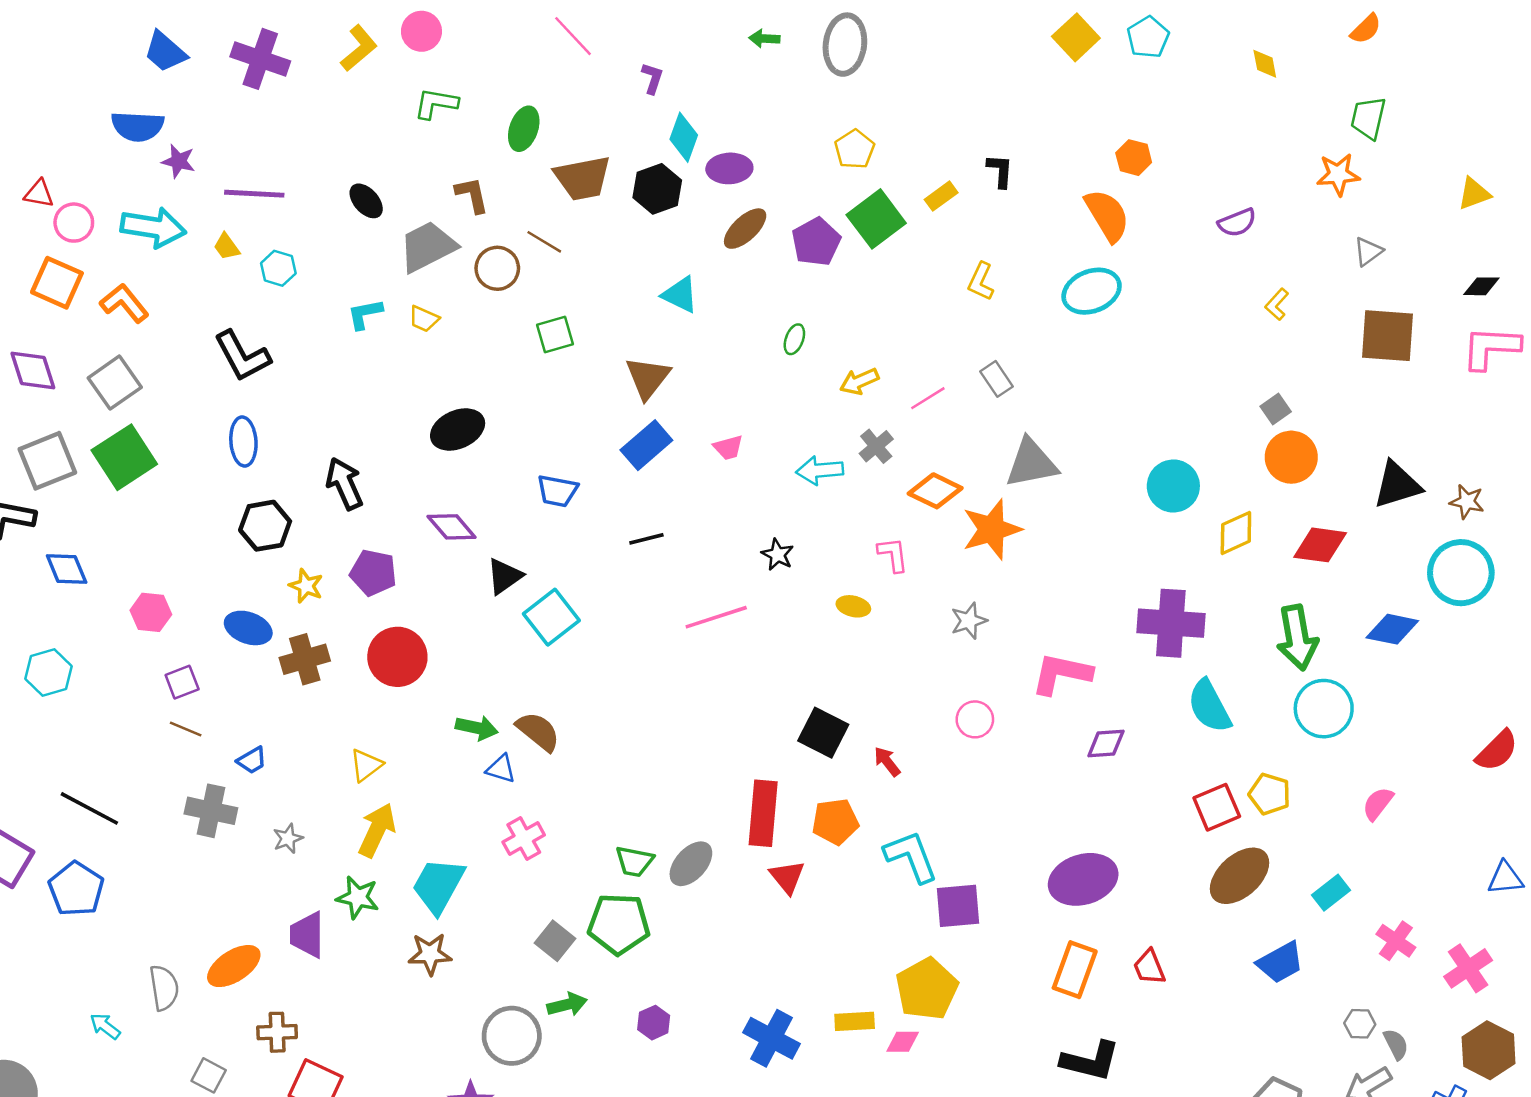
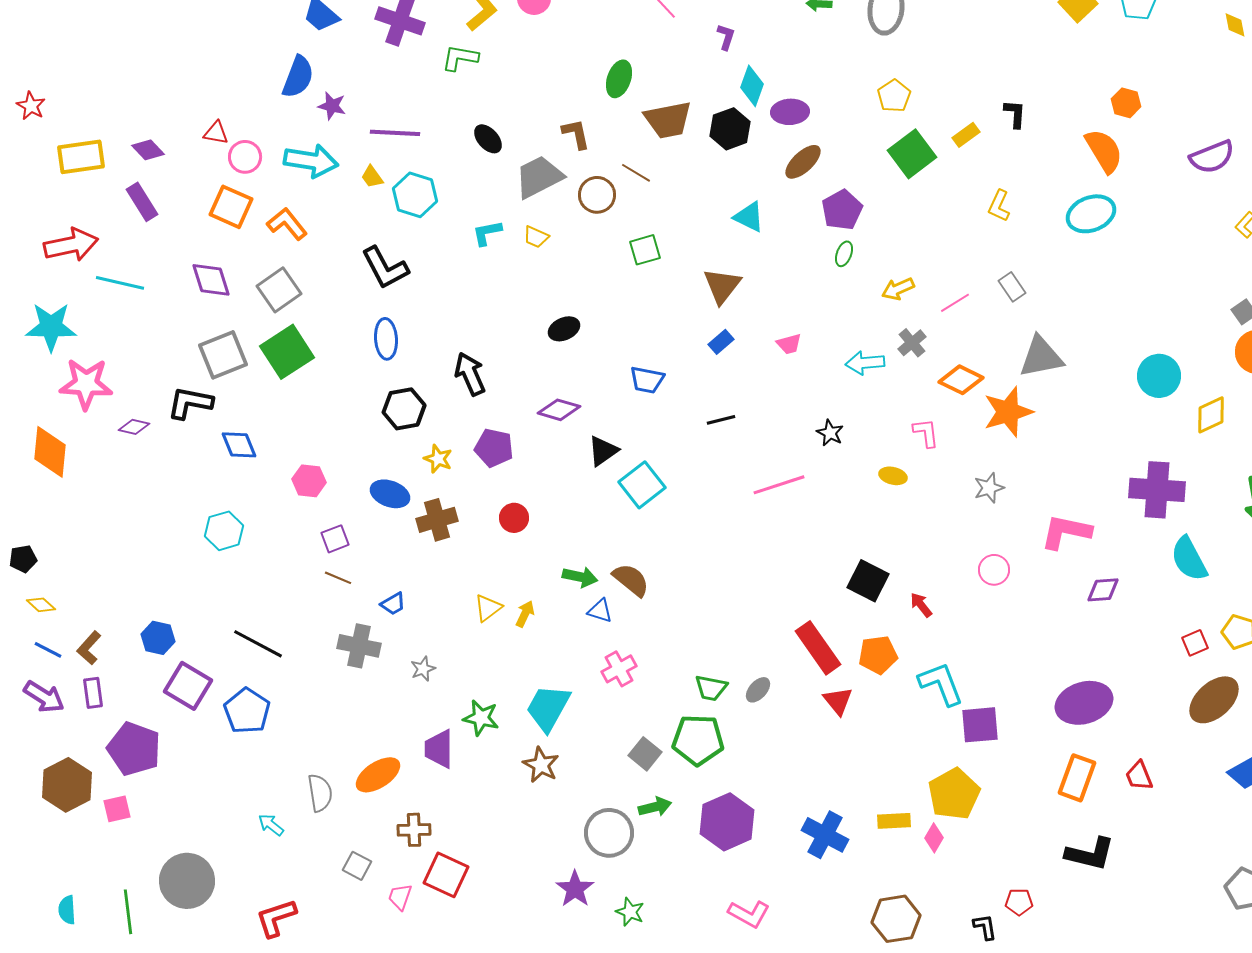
green L-shape: (436, 103) -> (460, 58), moved
blue semicircle: (138, 126) -> (298, 77), turned -72
purple semicircle: (1237, 223) -> (1212, 157), size x1.4
purple pentagon: (816, 242) -> (842, 210), moved
cyan hexagon: (278, 268) -> (415, 195), size x1.5
black ellipse: (458, 429) -> (564, 329), size x0.7
blue rectangle: (646, 445) -> (721, 342), size x0.6
purple diamond: (452, 527) -> (559, 410), turned -33
red circle: (397, 657) -> (514, 518), size x0.6
red square: (1217, 807) -> (1195, 643), size x0.7
red rectangle: (763, 813) -> (818, 648), turned -40
yellow arrow: (377, 830) -> (525, 614), moved, size x0.6
gray ellipse: (691, 864) -> (758, 690), size x0.7
brown star: (430, 954) -> (541, 765), turned 30
purple hexagon: (654, 1023) -> (727, 822), size x2.0
pink diamond: (903, 1042) -> (934, 838), turned -60

